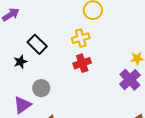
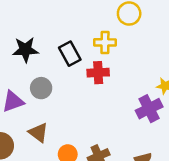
black rectangle: (37, 44) -> (70, 54), moved
black star: (20, 62) -> (25, 50), size x1.5

